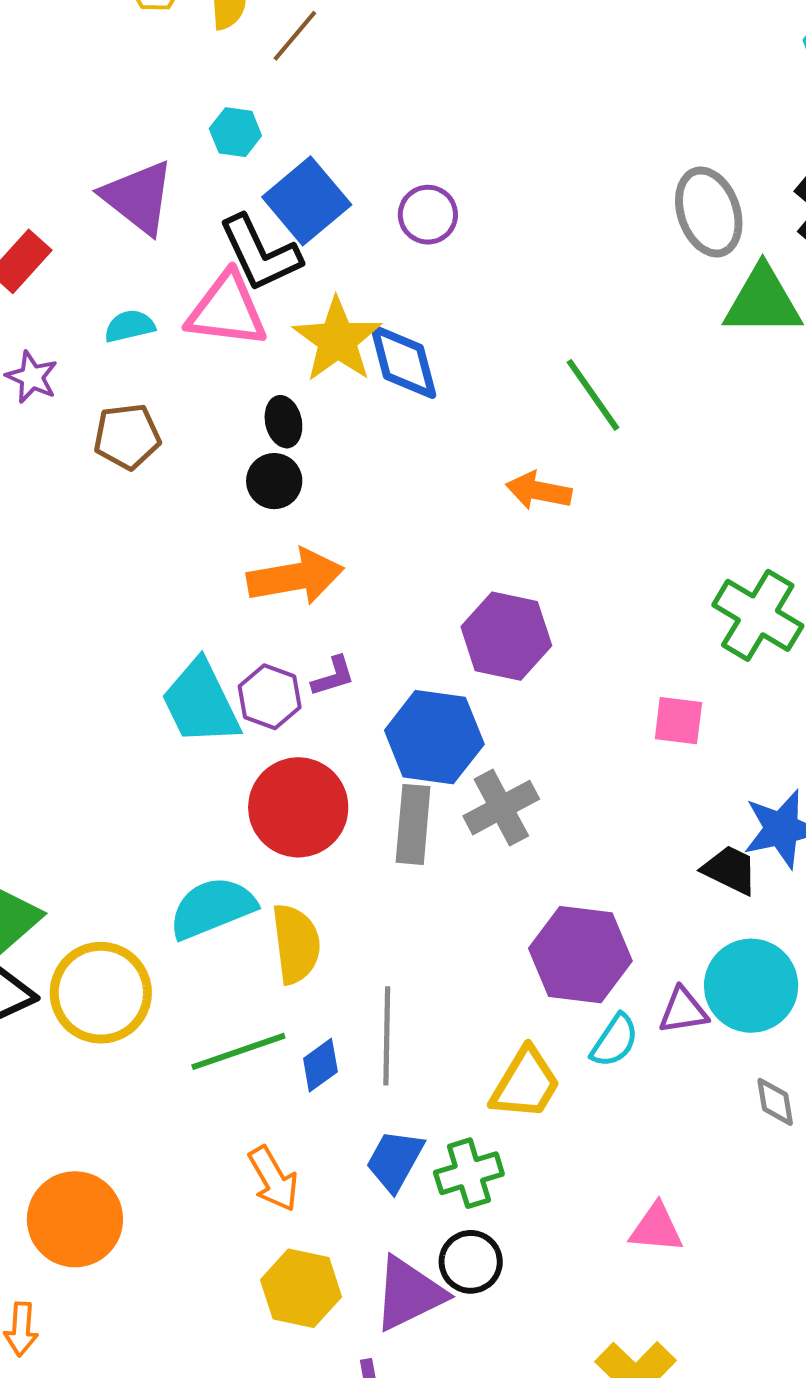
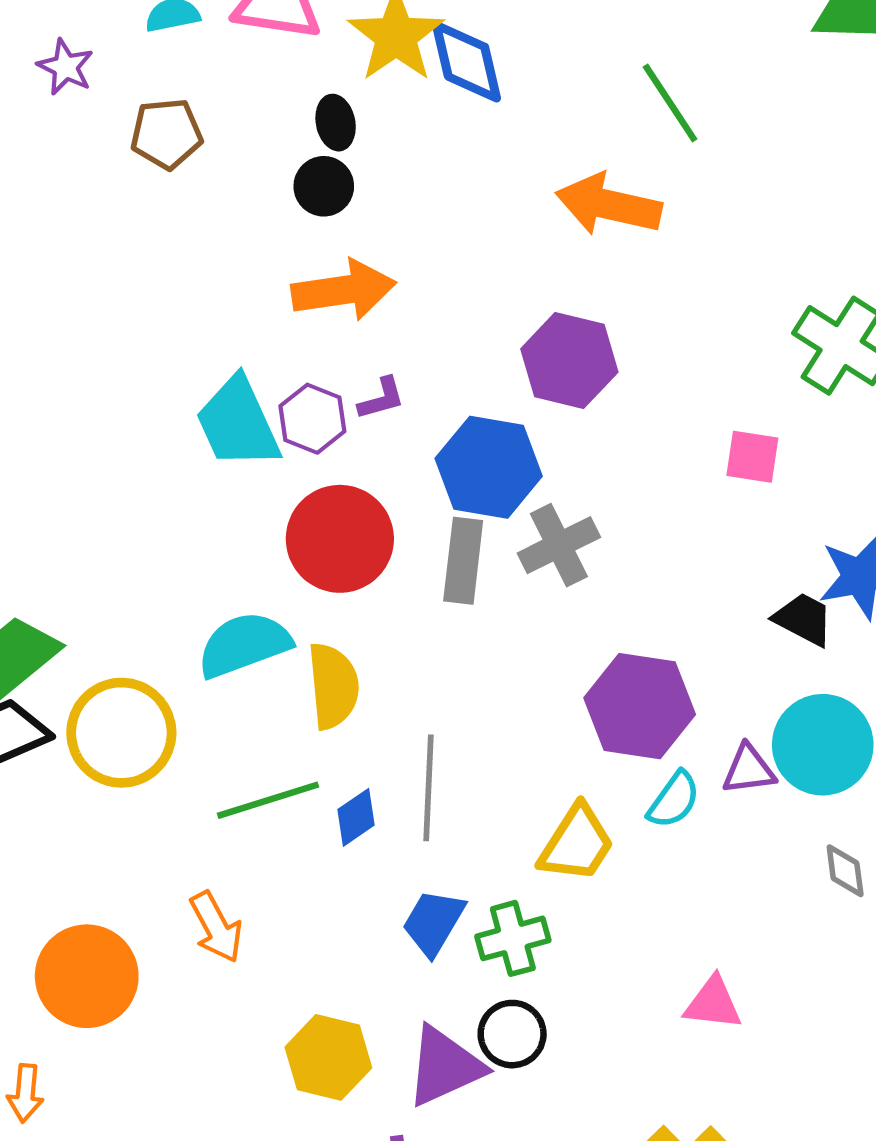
orange arrow: (539, 491) -> (609, 205), size x1.5
orange arrow: (273, 1179) -> (216, 927), moved

